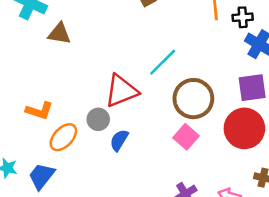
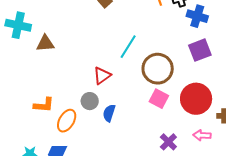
red triangle: (121, 91) -> (102, 76), size x0.7
red circle: (244, 128) -> (196, 99), moved

